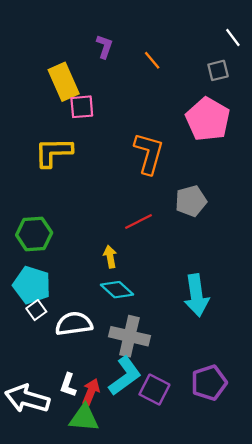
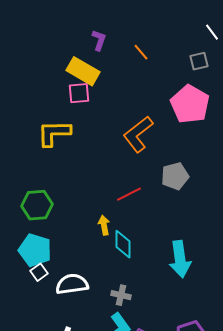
yellow rectangle: (64, 82) -> (83, 71), moved, turned -36
orange L-shape: (149, 153) -> (138, 134), turned -144
cyan diamond: (117, 290) -> (123, 244), moved, turned 48
gray cross: (129, 336) -> (121, 295), size x0.6

